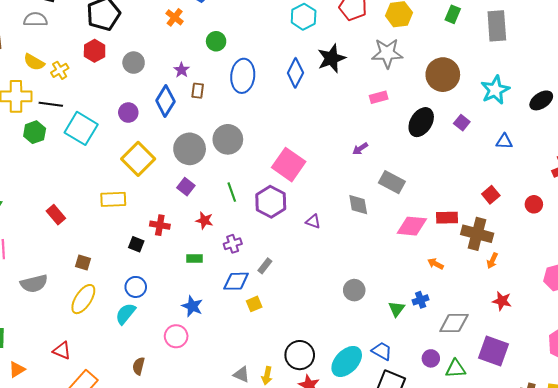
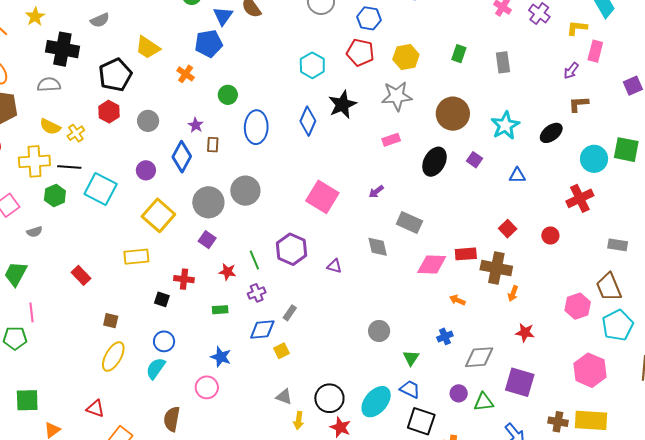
gray rectangle: (497, 26) -> (503, 62), size x0.7
pink square: (289, 165) -> (322, 197), moved
green line: (232, 192) -> (254, 260), moved
gray semicircle: (34, 284) -> (34, 232), moved, size x0.6
green triangle: (397, 309) -> (411, 358), moved
brown semicircle: (139, 366) -> (172, 419), size x1.4
gray triangle: (242, 374) -> (284, 397), moved

